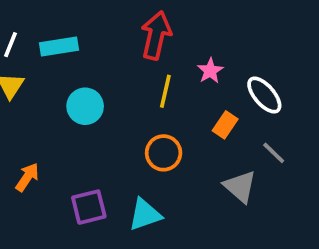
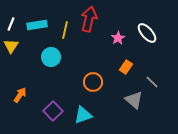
yellow line: (165, 91) -> (65, 30), moved
white ellipse: (264, 95) -> (147, 33), moved
purple square: (89, 207) -> (53, 111), turned -30

